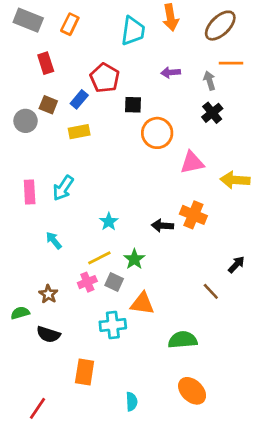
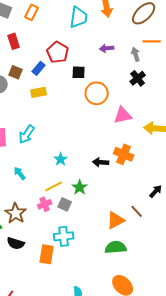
brown star: (48, 294) -> (16, 213), size x1.5
orange triangle: (142, 304) -> (116, 220), moved, turned -36
orange rectangle: (85, 372) -> (47, 254), moved

